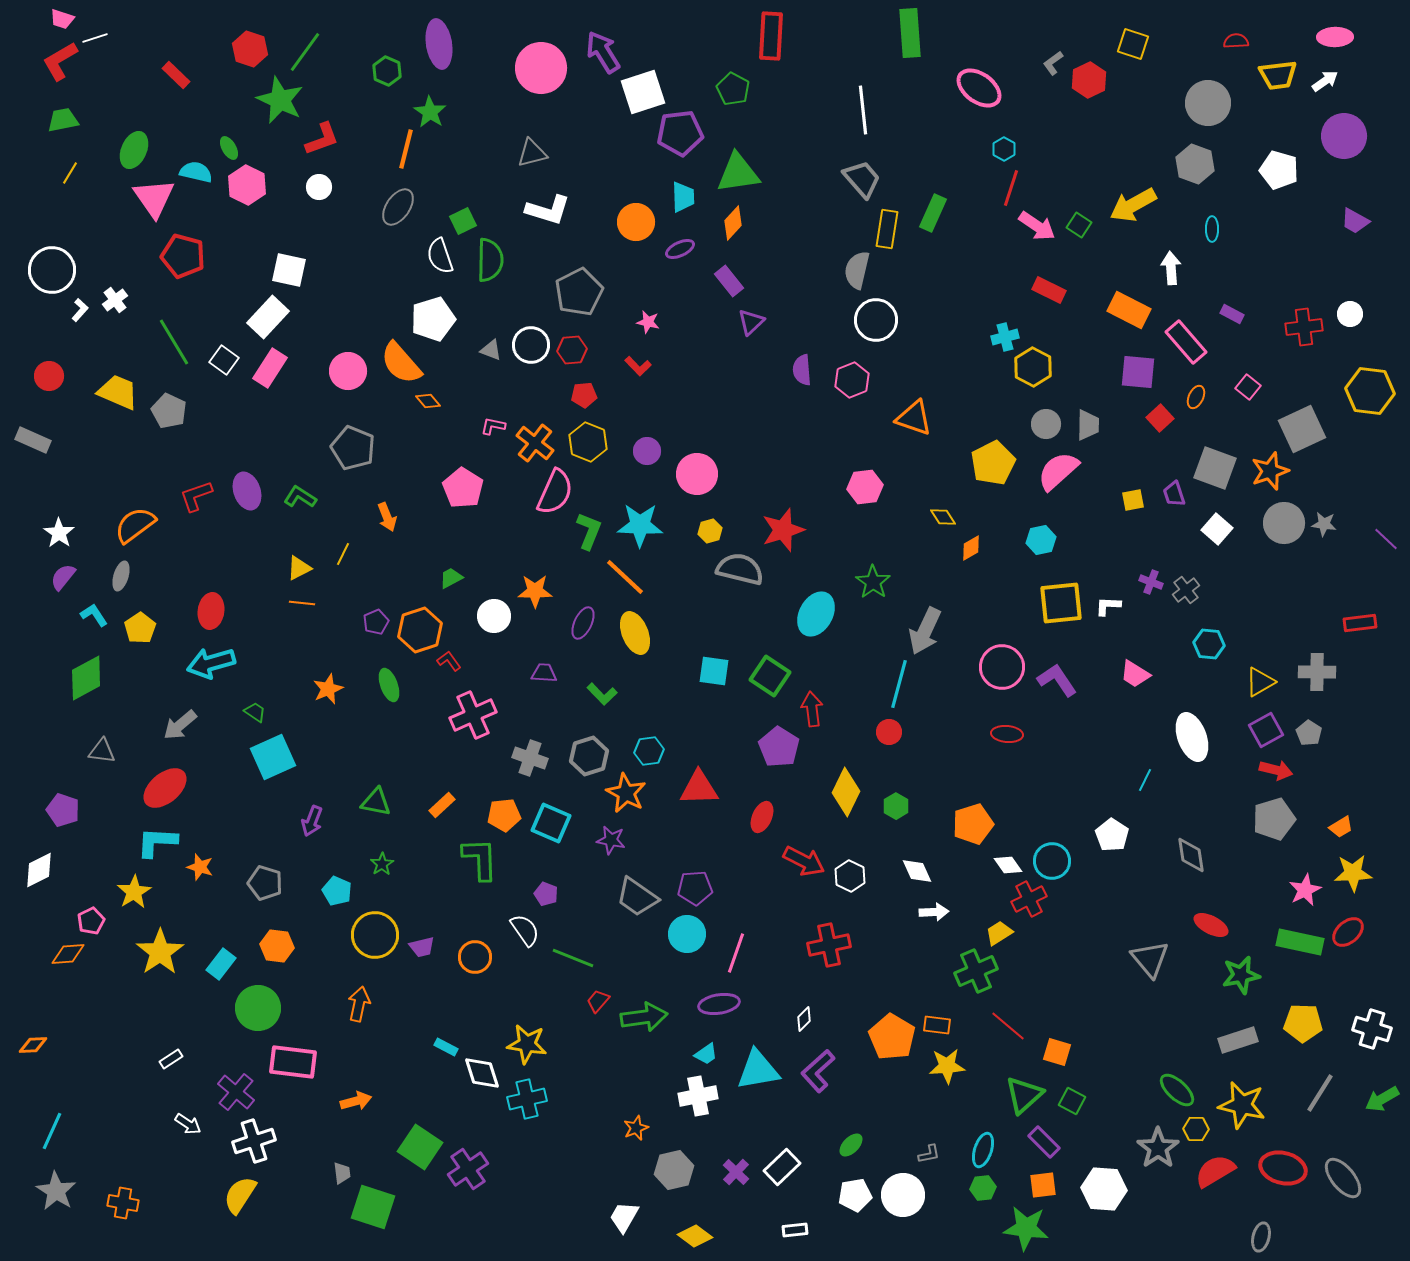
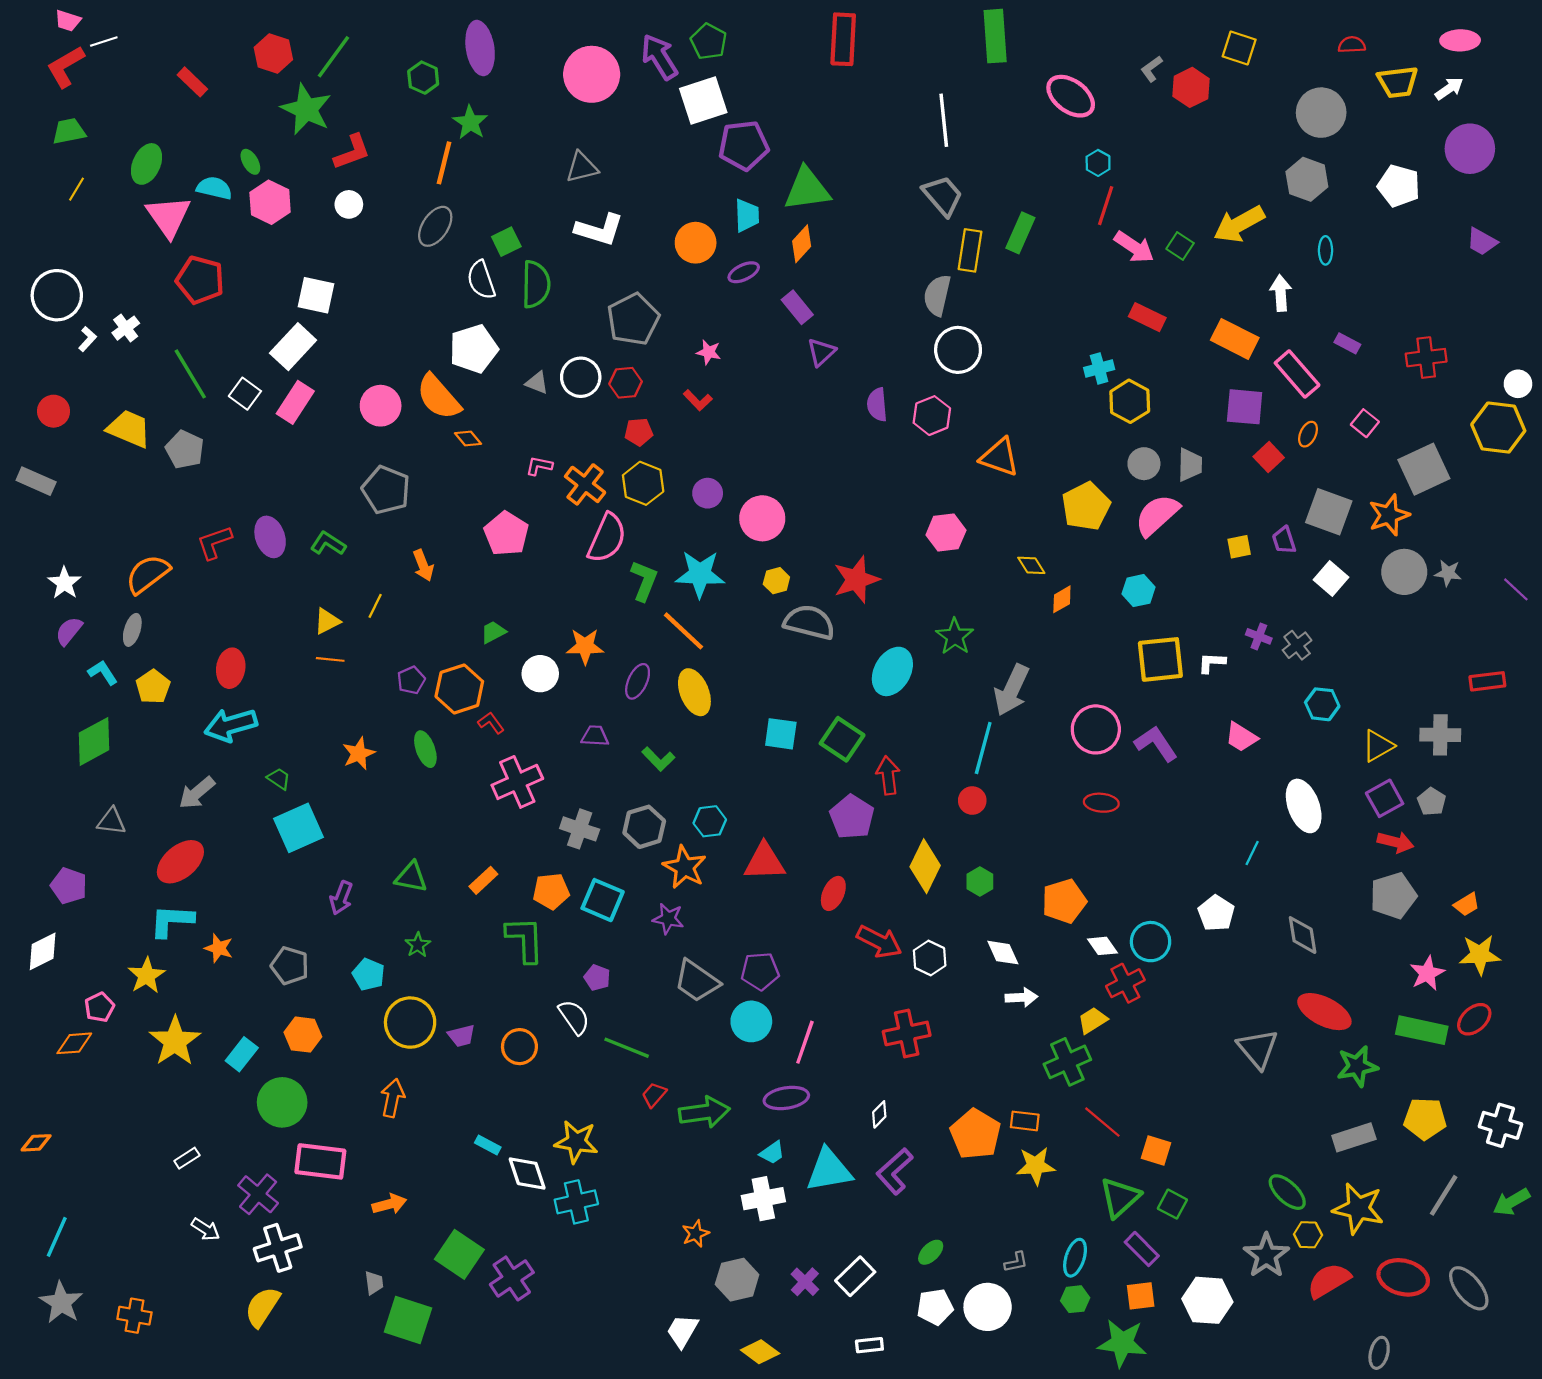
green pentagon: (733, 89) -> (709, 41), moved
white circle: (1350, 314) -> (1518, 384), moved
red ellipse: (1211, 925) -> (1324, 1012), size x1.4

